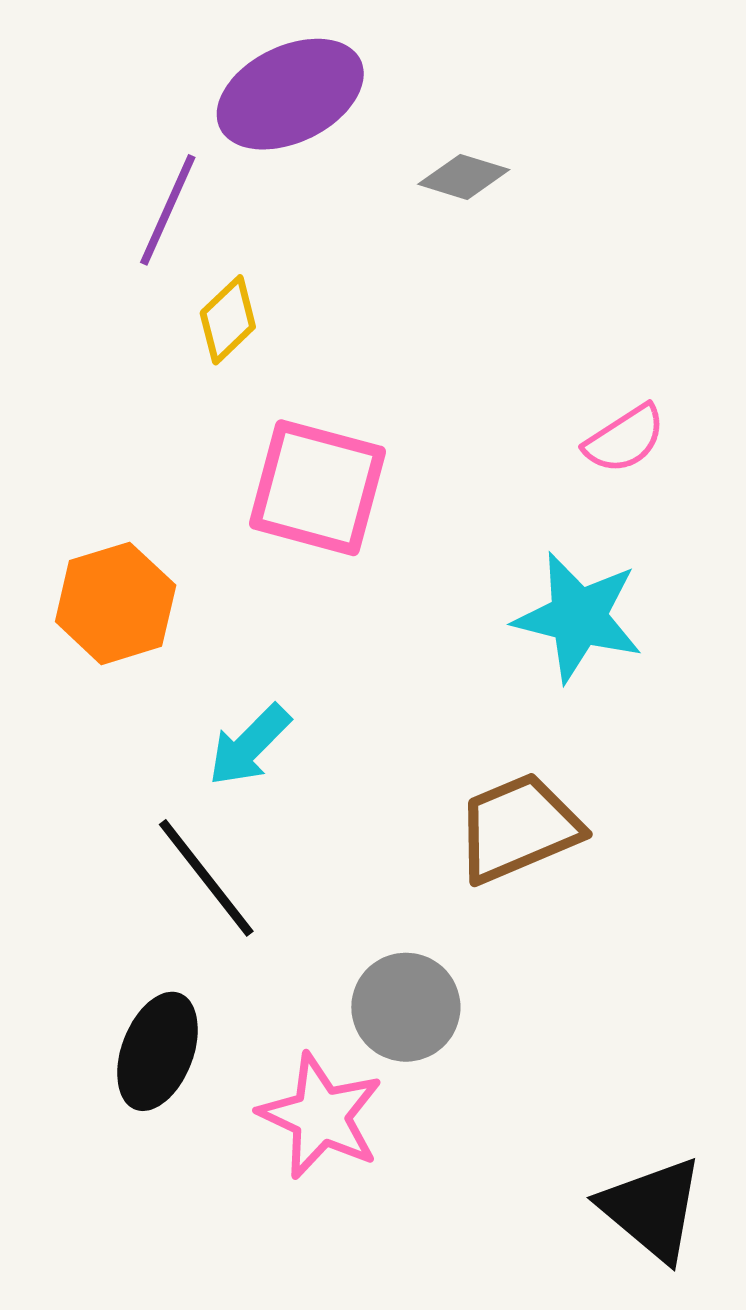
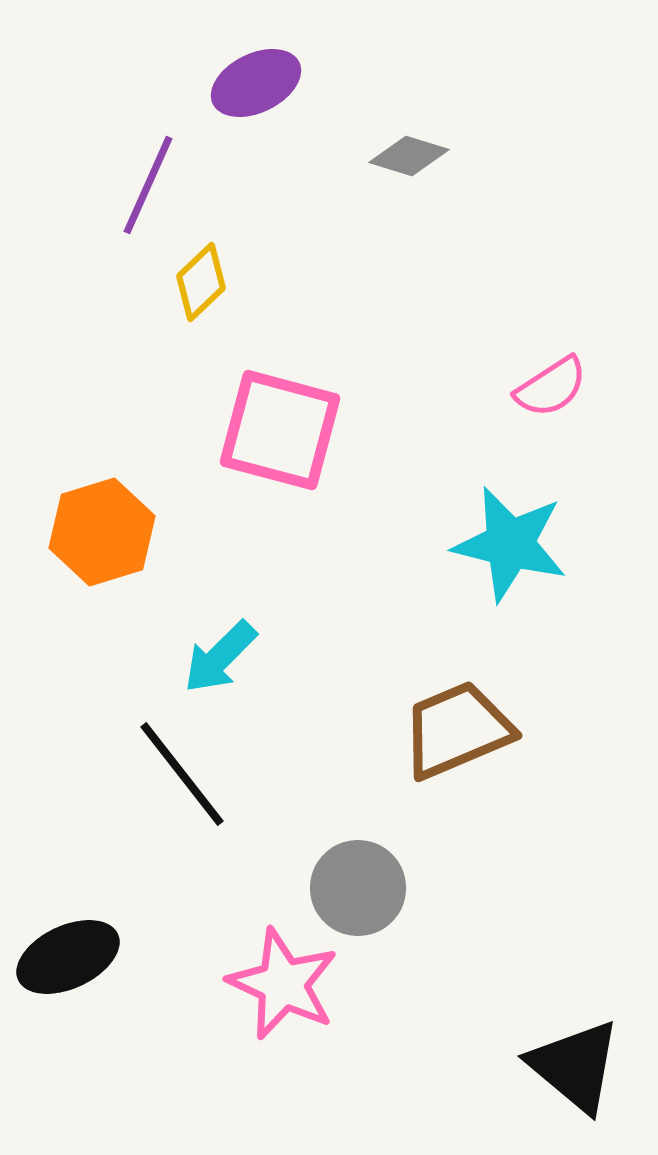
purple ellipse: (290, 94) -> (256, 83), size x0.7
black ellipse: (158, 1051) -> (68, 957), moved, turned 44

